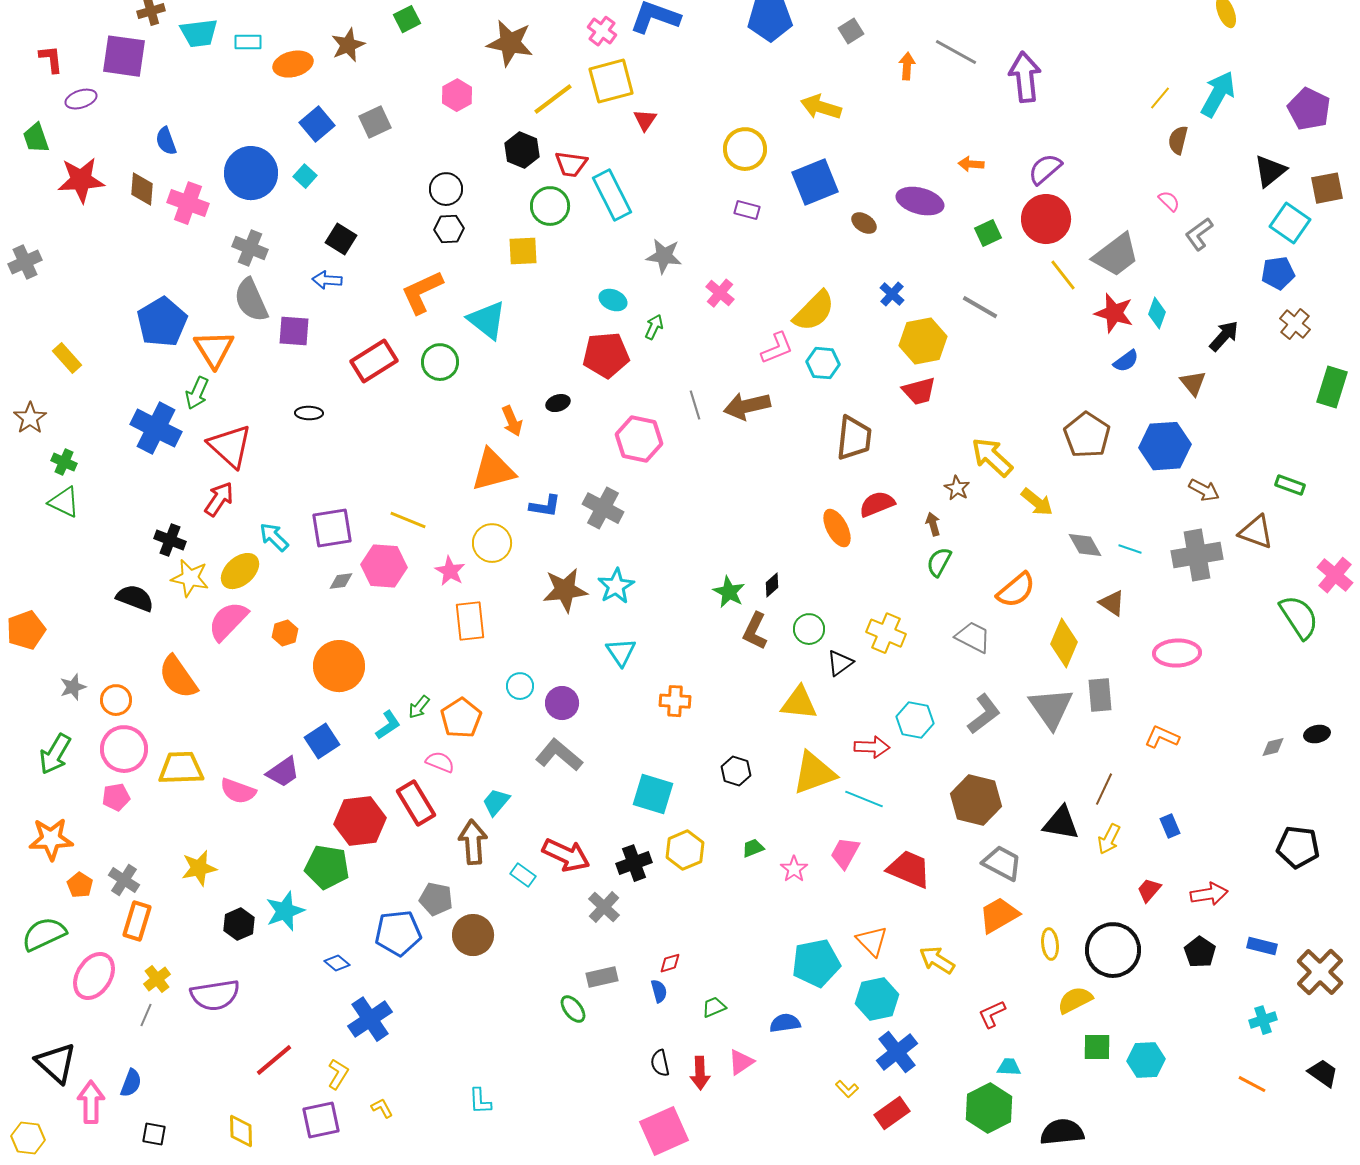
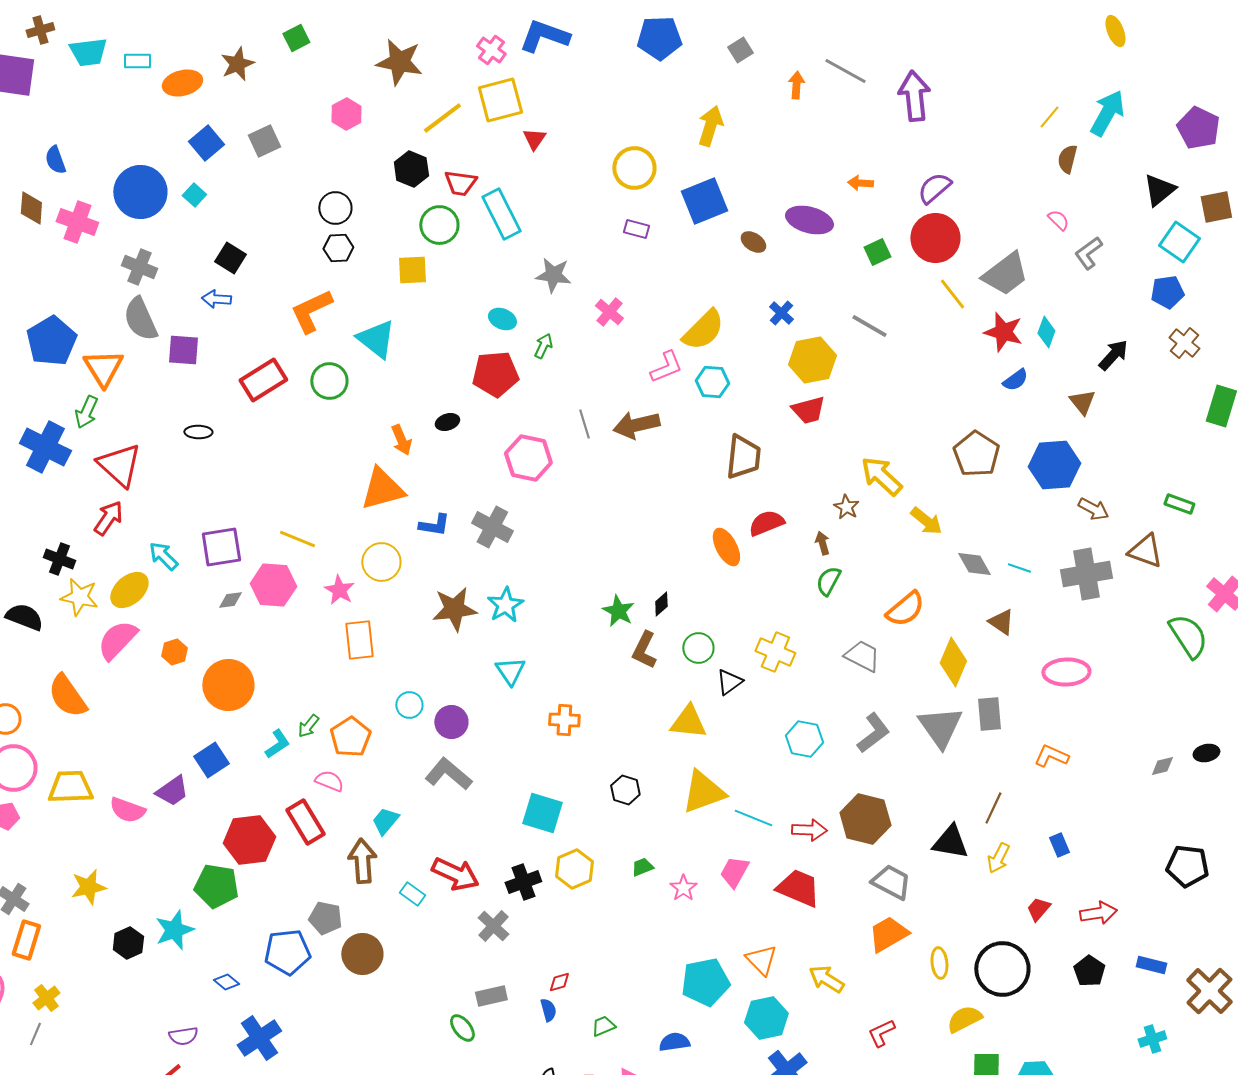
yellow arrow: (821, 107) -> (710, 126), turned 90
red arrow: (872, 747) -> (809, 830), moved
purple semicircle: (215, 995) -> (183, 1036), moved, size x0.6

